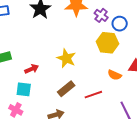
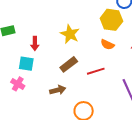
red arrow: (32, 69) -> (35, 43), turned 112
orange semicircle: (115, 75) -> (107, 44), moved

